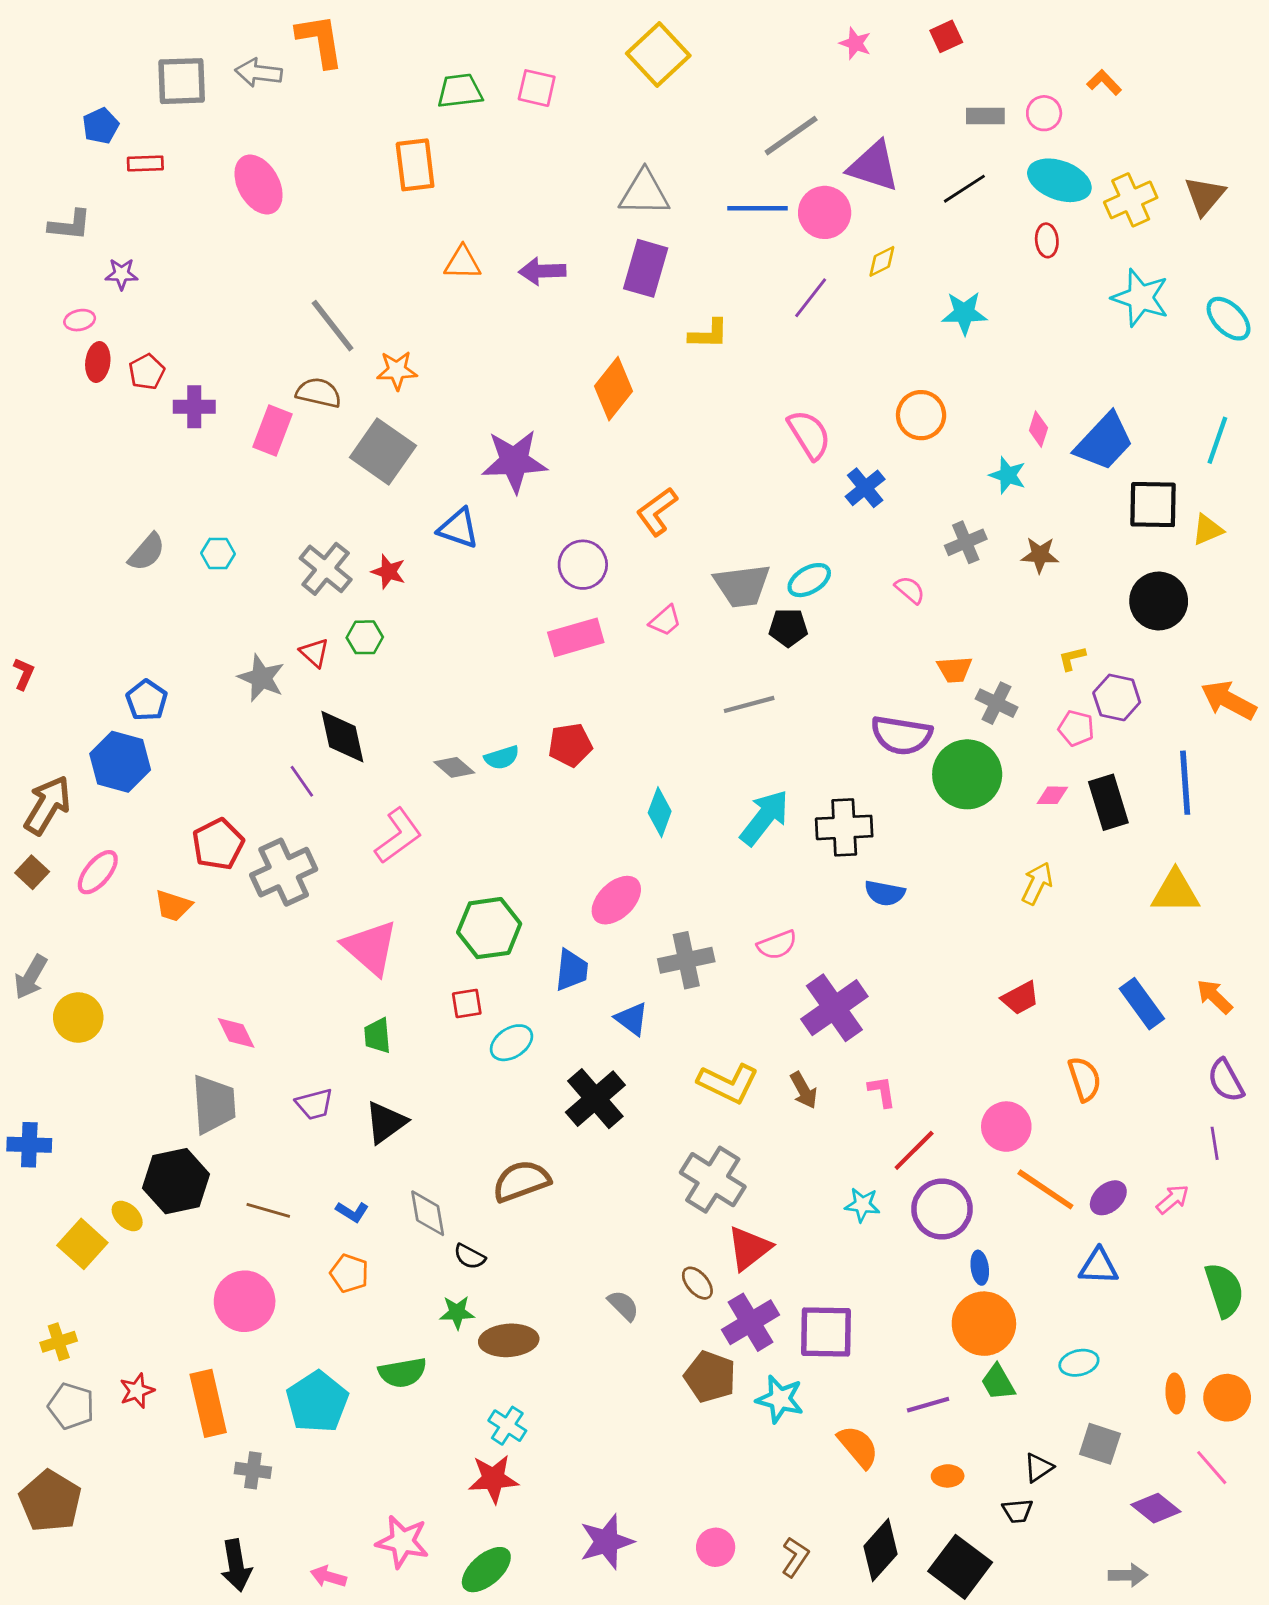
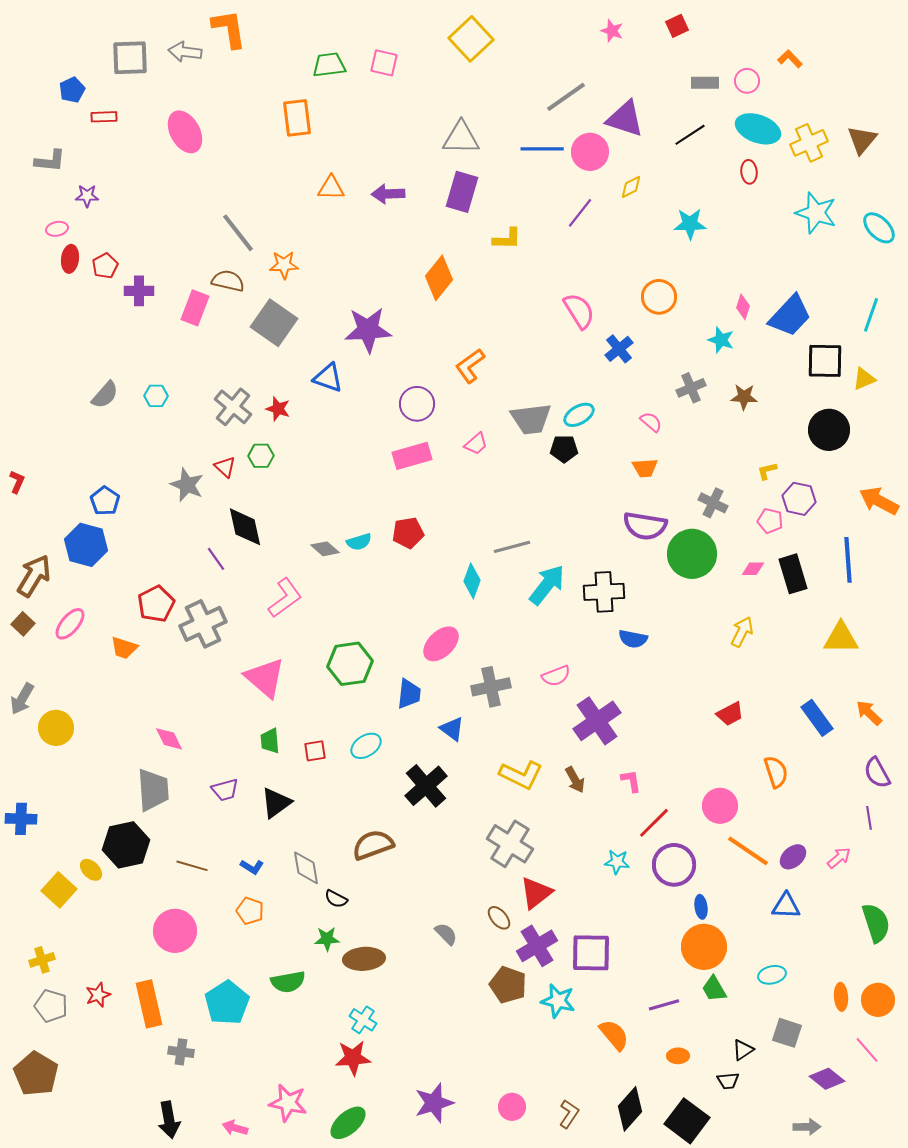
orange trapezoid: (955, 669) -> (645, 468), moved
gray line: (749, 704) -> (512, 547), moved
red square: (467, 1004) -> (315, 751), moved

